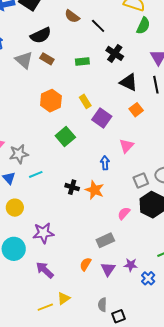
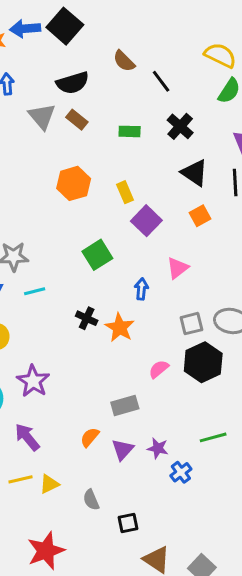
green square: (65, 136) -> (97, 255), moved
purple star: (43, 233) -> (33, 381), turned 30
gray semicircle: (102, 305) -> (91, 500), moved, turned -32
yellow line: (45, 307) -> (21, 479), moved

